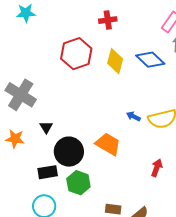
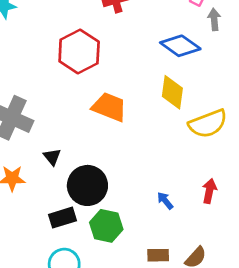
yellow diamond: (115, 61) -> (172, 92), moved
blue arrow: (133, 116) -> (165, 201), moved, turned 32
orange trapezoid: (108, 144) -> (109, 107), moved

